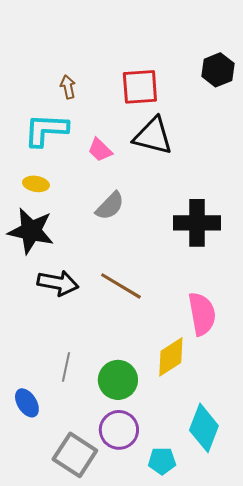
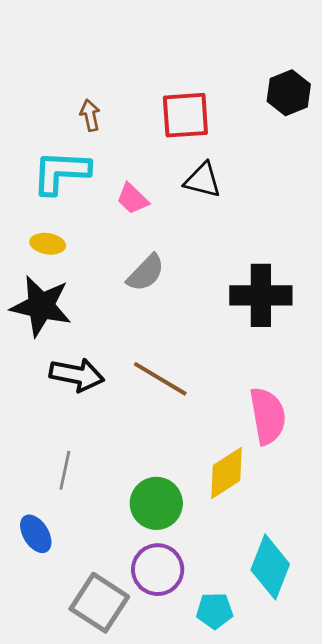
black triangle: (153, 136) -> (203, 180), size x0.7
gray line: (66, 367) -> (65, 470), moved

